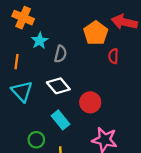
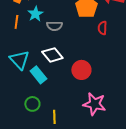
gray semicircle: (61, 54) -> (54, 26), turned 77
orange line: (17, 62) -> (16, 22), moved
cyan rectangle: (61, 120) -> (38, 75), moved

